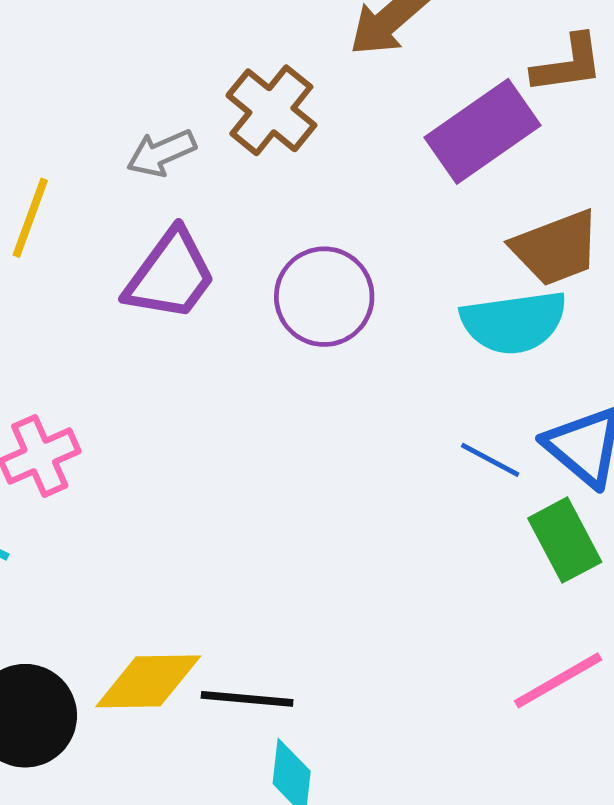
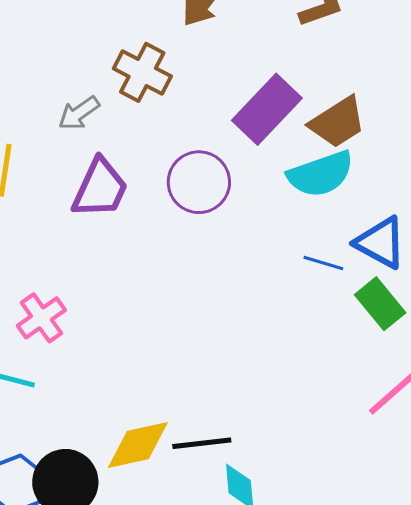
purple rectangle: (482, 131) -> (267, 109), moved

